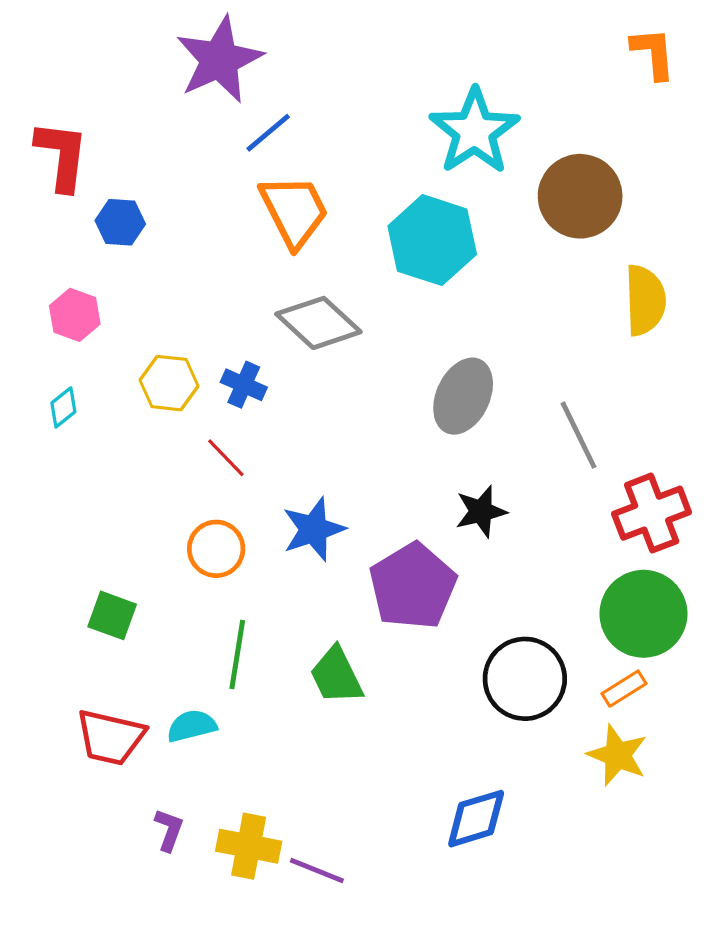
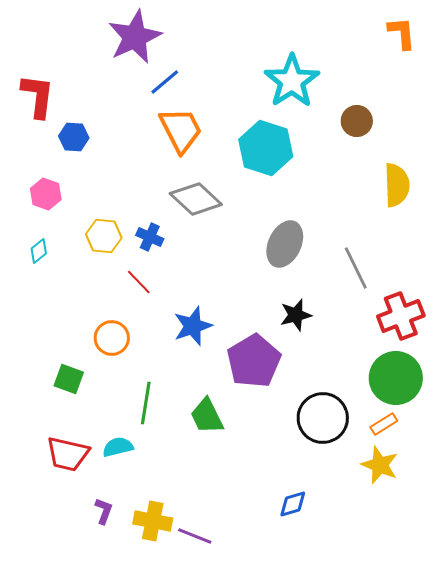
brown circle: (580, 196) -> (357, 121), size x0.6
orange circle: (216, 549) -> (112, 338), moved
blue diamond: (476, 819) -> (293, 504), size x0.7

